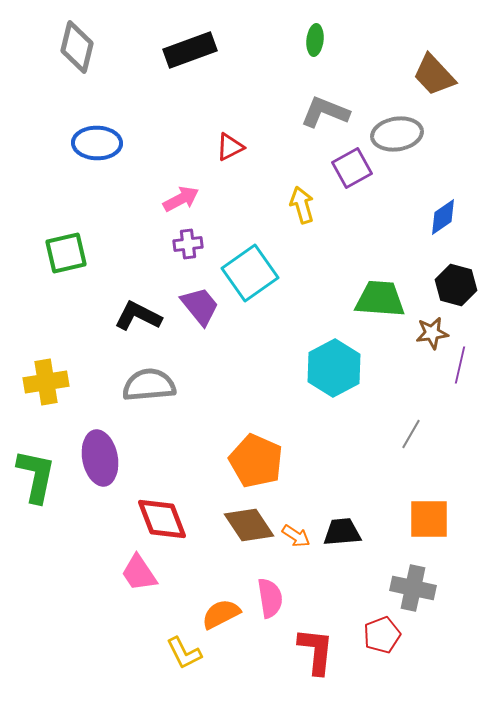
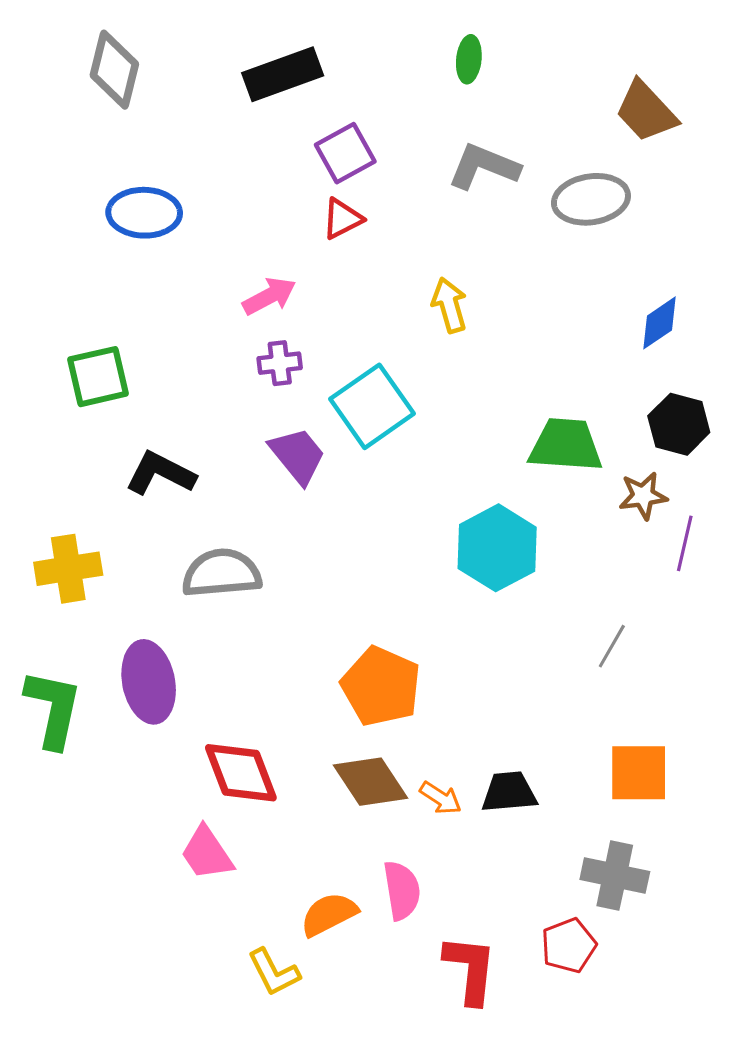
purple square: (352, 168) -> (345, 153), moved
black L-shape: (138, 316) -> (161, 473), moved

